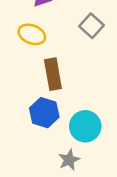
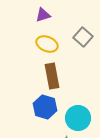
yellow ellipse: (32, 34) -> (47, 44), moved

